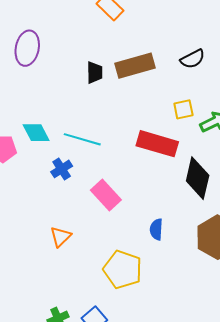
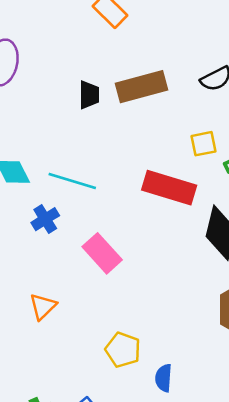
blue semicircle: (156, 229) -> (164, 378), moved
yellow pentagon: (123, 270) -> (123, 350), size x0.7

